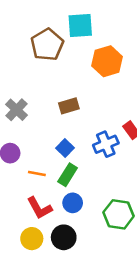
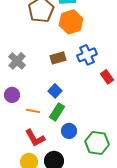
orange hexagon: (107, 61) -> (71, 22), moved
blue cross: (106, 144) -> (87, 55), moved
blue circle: (73, 203) -> (69, 131), moved

